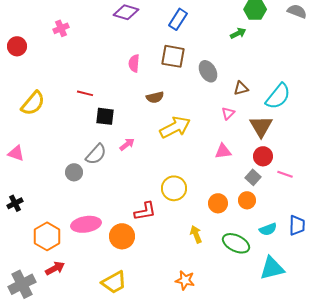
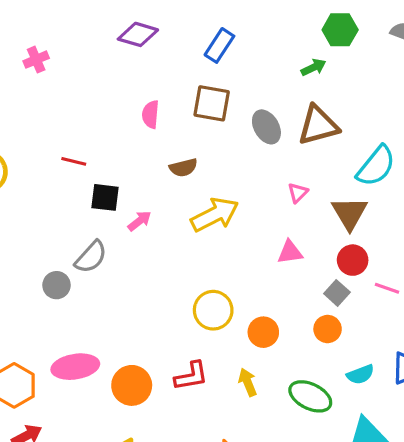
brown triangle: (241, 88) -> (318, 125), moved, size x1.8
pink arrow: (127, 144) -> (140, 221), moved
orange circle: (218, 203) -> (263, 332), moved
red L-shape: (145, 211) -> (191, 376), moved

